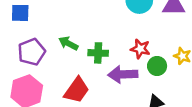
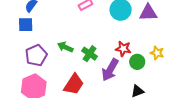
green cross: (98, 53) -> (90, 54), turned 35
purple arrow: (123, 74) -> (110, 70), turned -55

